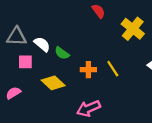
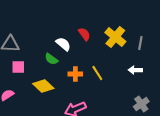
red semicircle: (98, 11) -> (84, 34), moved
white semicircle: (42, 44) -> (63, 44), moved

